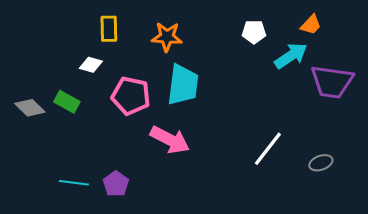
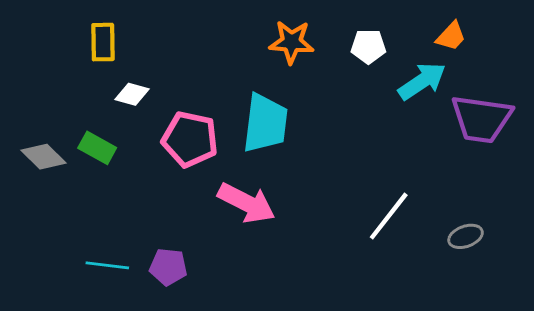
yellow rectangle: (109, 29) -> (103, 42), moved
orange star: (167, 37) -> (291, 42), moved
purple pentagon: (116, 184) -> (168, 267), turned -30

